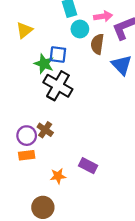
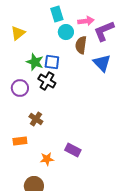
blue square: (58, 54) -> (52, 62), moved
black cross: (58, 86) -> (47, 81), size x0.7
purple circle: (27, 136) -> (20, 88), moved

